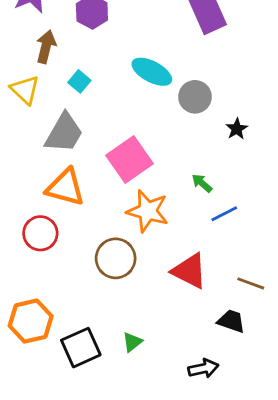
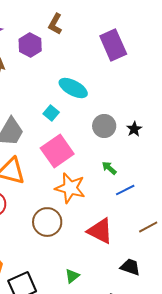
cyan square: (79, 81) -> (51, 113), moved
gray circle: (195, 97) -> (104, 126), moved
brown line: (251, 283) -> (148, 227), moved, turned -48
green triangle: (132, 342) -> (72, 276), moved

